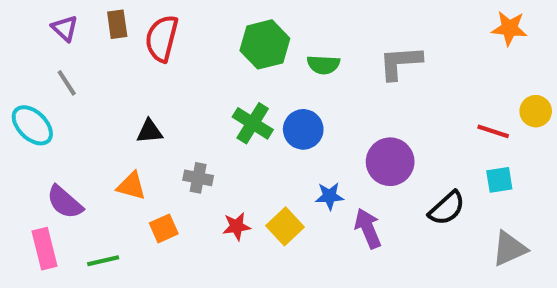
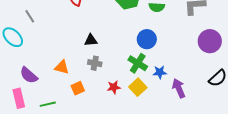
green cross: (253, 123) -> (138, 63), moved
black triangle: (150, 131) -> (91, 40), moved
purple circle: (390, 162) -> (210, 41), moved

